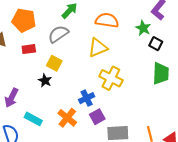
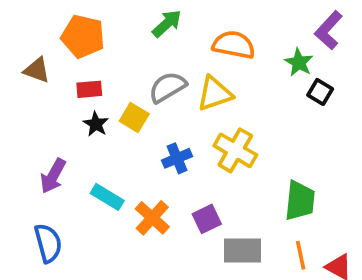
gray semicircle: (58, 34) -> (167, 87), moved
green trapezoid: (161, 73) -> (300, 201), moved
black star: (45, 81) -> (96, 124), moved
blue cross: (87, 98) -> (177, 158), moved
cyan rectangle: (33, 119) -> (107, 197), moved

